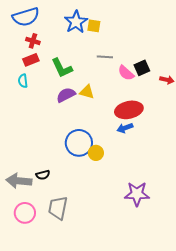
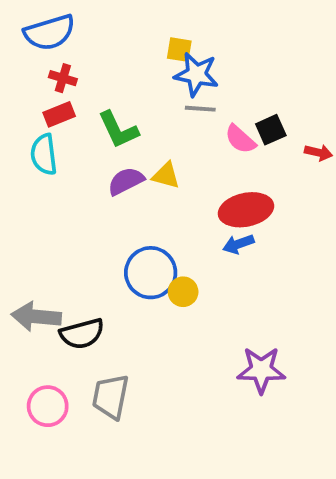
blue star: (76, 22) -> (196, 74), moved, turned -30
cyan semicircle: (23, 81) -> (44, 154), size x1.5
black semicircle: (43, 175) -> (82, 334), size x1.6
gray arrow: (19, 181) -> (36, 317), moved

